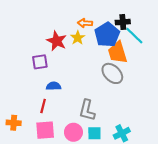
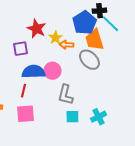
orange arrow: (85, 23) -> (66, 45), moved
yellow star: (78, 38) -> (55, 38), moved
blue semicircle: (54, 86) -> (33, 72), size x1.6
pink circle: (73, 132) -> (52, 71), moved

